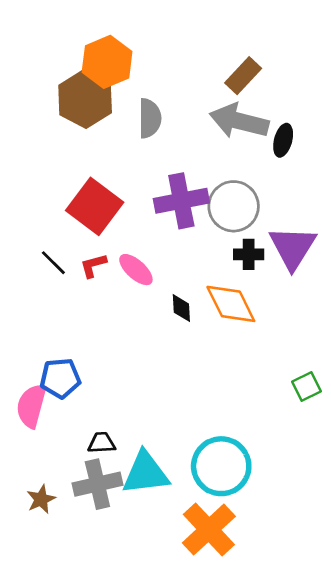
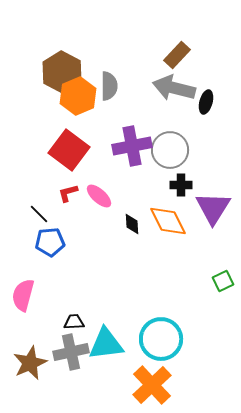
orange hexagon: (107, 62) -> (78, 96), moved
purple triangle: (293, 248) -> (213, 208), moved
black line: (53, 263) -> (39, 214), moved
blue pentagon: (60, 378) -> (50, 242), moved
brown star: (41, 499) -> (30, 363), size x1.6

